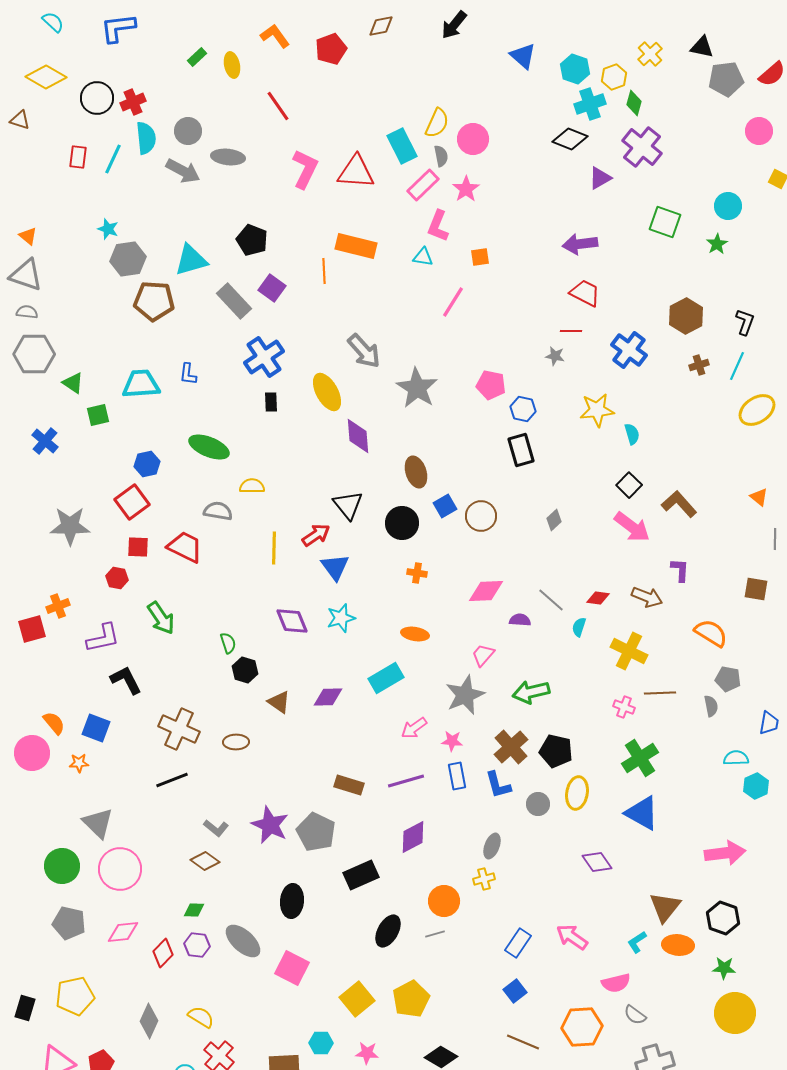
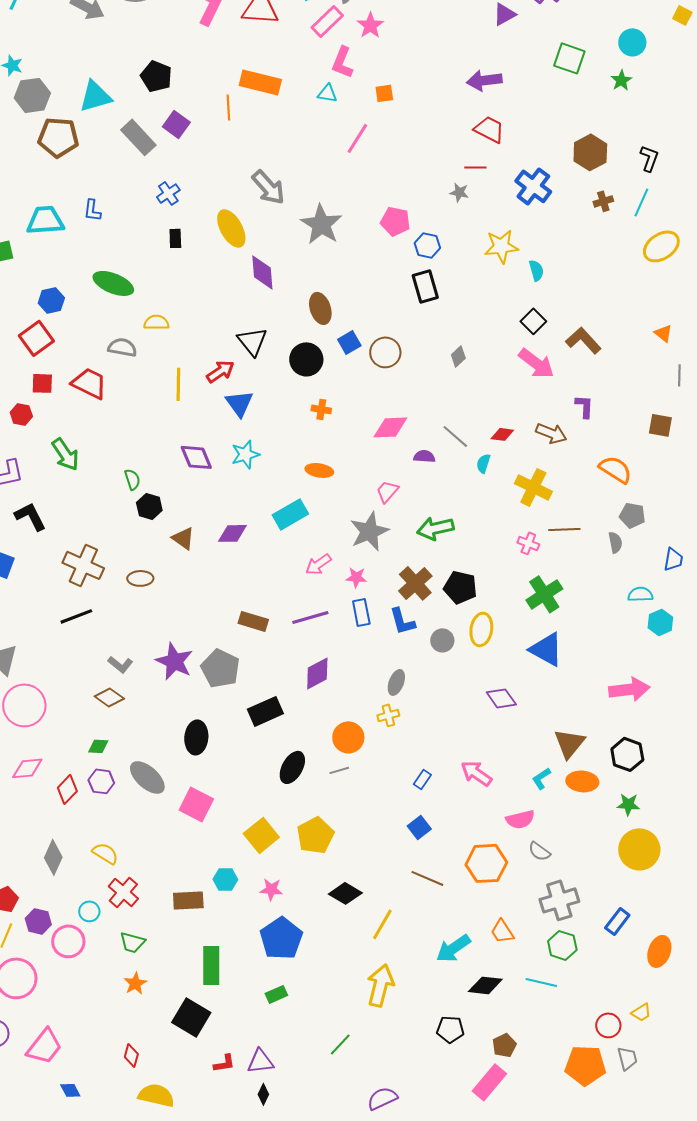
blue cross: (264, 357) -> (168, 193), size x0.6
blue rectangle: (518, 943) -> (422, 779), size x0.7

